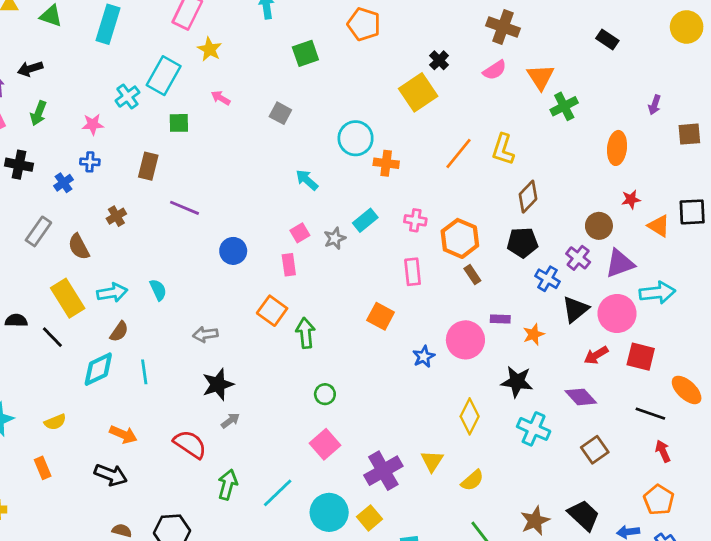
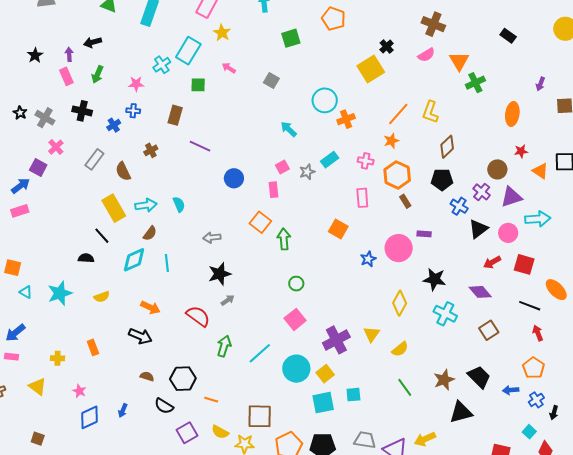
orange cross: (386, 163) -> (346, 119), turned -30
pink circle: (617, 313) -> (508, 233), size x0.7
black semicircle: (16, 320) -> (86, 258), moved
orange star: (534, 334) -> (391, 141), moved
orange rectangle: (43, 468) -> (93, 347), moved

